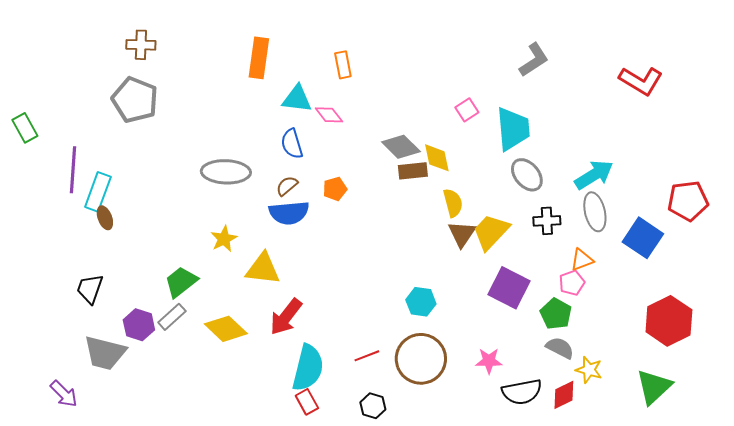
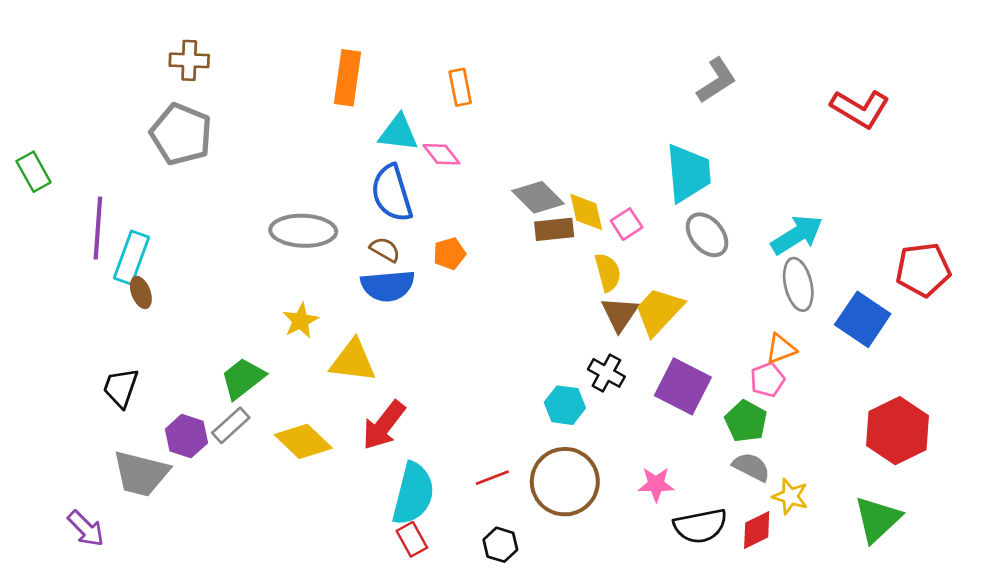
pink square: (467, 110) -> (627, 224), moved
blue semicircle: (292, 144) -> (392, 193), size x1.4
brown semicircle: (287, 186) -> (385, 250), turned 70
black cross: (547, 221) -> (606, 373), moved, turned 32

